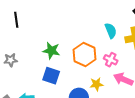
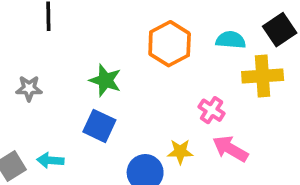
cyan semicircle: (111, 31) -> (231, 40), moved, turned -70
orange hexagon: (84, 55) -> (170, 44), moved

